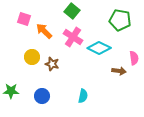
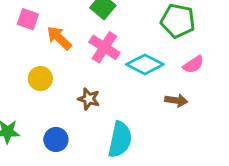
pink semicircle: (134, 58) -> (193, 64), moved, turned 64
brown star: (52, 64) -> (89, 99), moved
cyan semicircle: (83, 96) -> (120, 139), size x1.6

